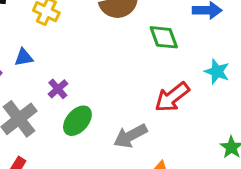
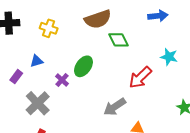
green diamond: (164, 37) -> (119, 40), moved
green ellipse: (77, 121) -> (83, 66), moved

